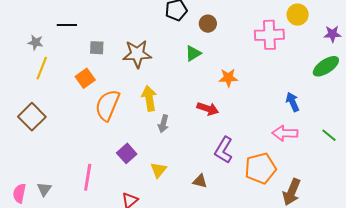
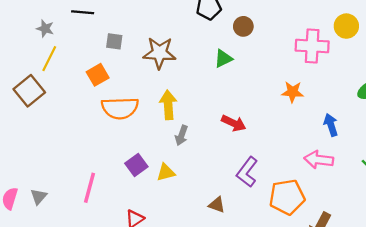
orange star: (228, 78) -> (293, 92), moved
orange semicircle: (107, 105) -> (120, 108), turned -120
brown square: (32, 117) -> (29, 91), moved
yellow triangle: (158, 170) -> (166, 172), moved, turned 30

